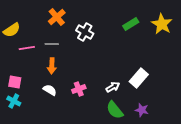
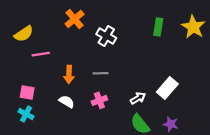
green rectangle: (131, 24) -> (158, 27), turned -49
gray line: (52, 44) -> (101, 73), moved

